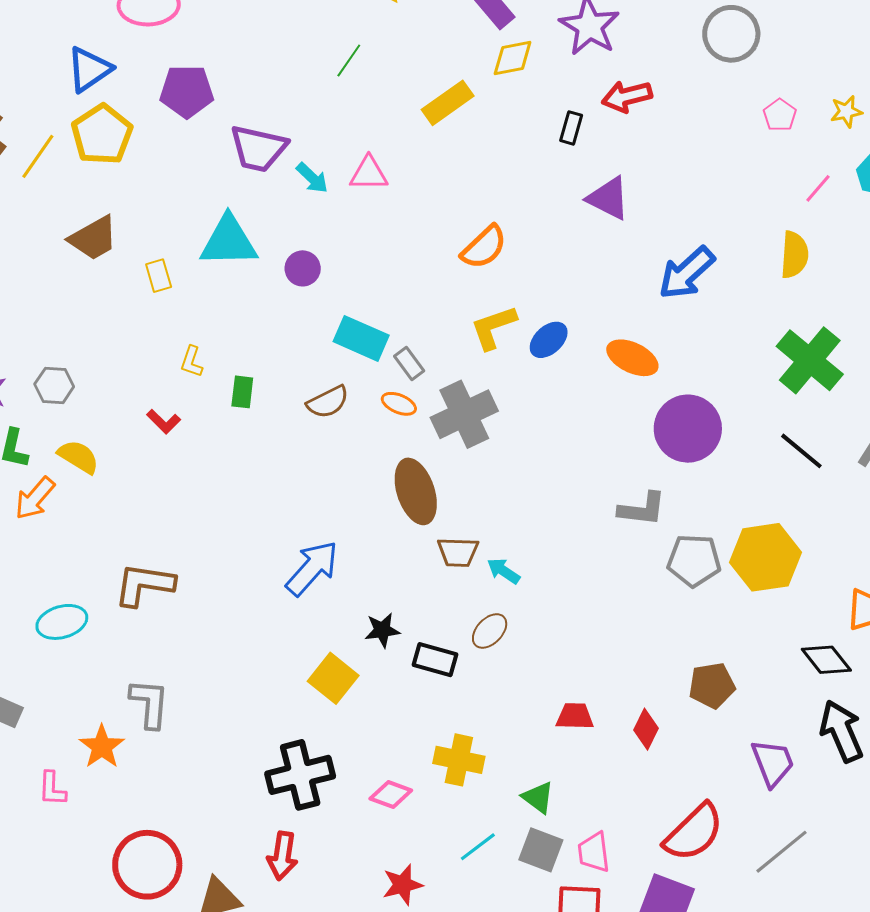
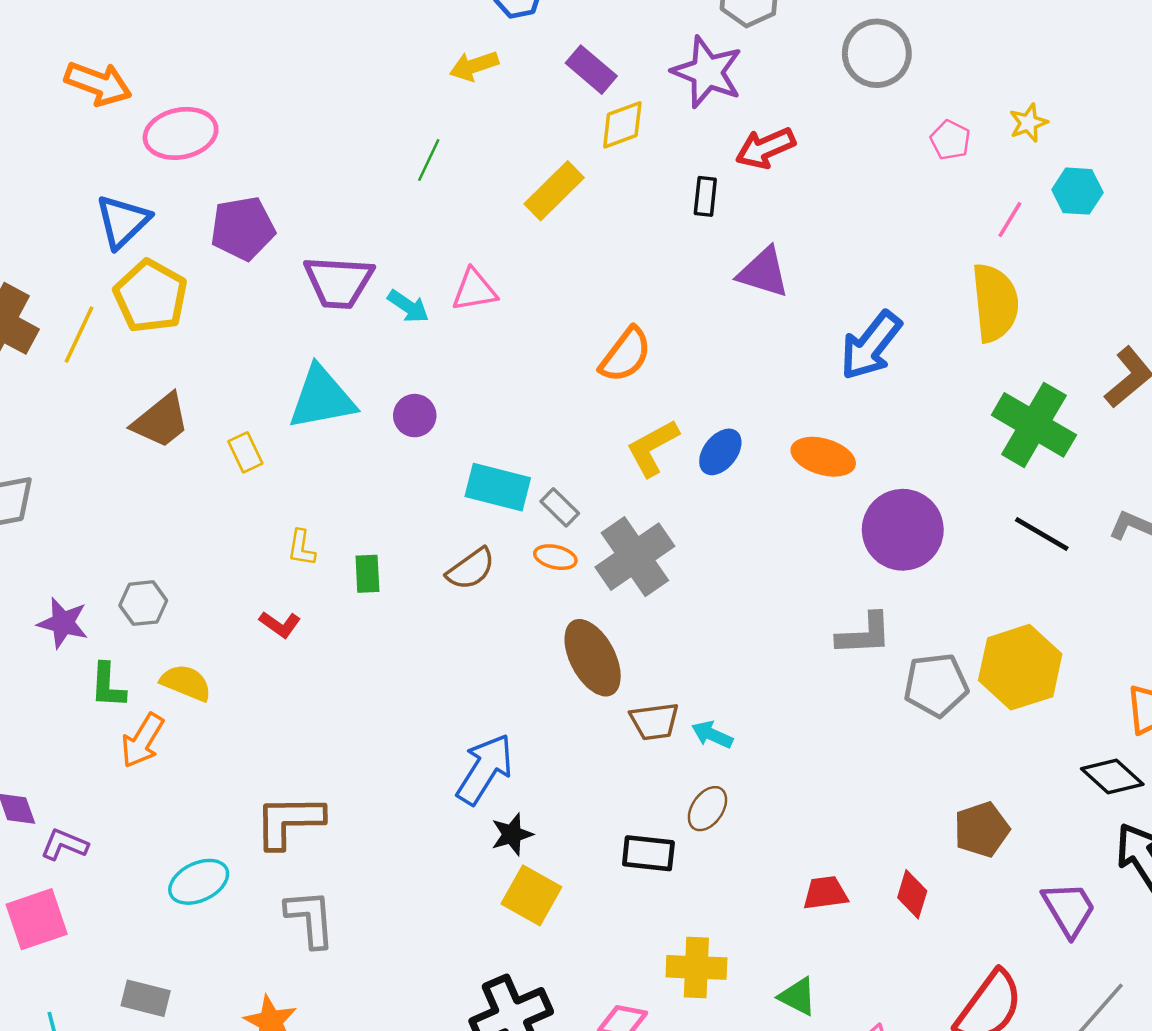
yellow semicircle: (794, 255) -> (995, 303), size x1.4
black star: (382, 630) -> (512, 834), moved
gray L-shape: (149, 703) -> (310, 918), moved

